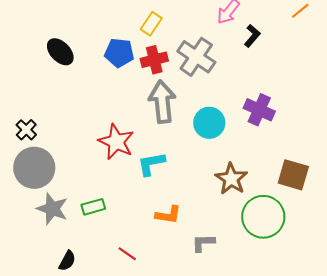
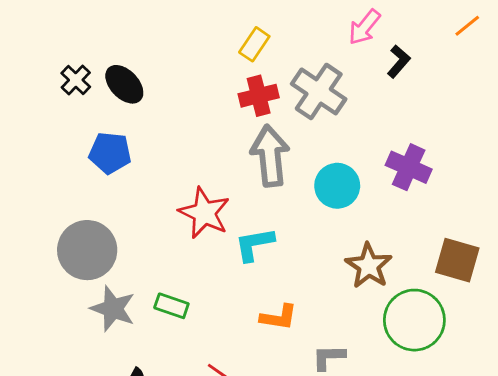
blue pentagon: (119, 53) -> (110, 153), moved
black cross: (26, 130) -> (76, 80), moved
green rectangle: (93, 207) -> (171, 306), turned 35

